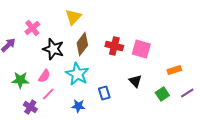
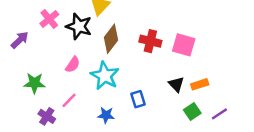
black star: (53, 49) -> (79, 26), moved
orange rectangle: (174, 70) -> (200, 84), moved
pink semicircle: (44, 76) -> (73, 65), moved
purple line: (187, 93) -> (219, 114), moved
green square: (162, 94) -> (192, 111), moved

